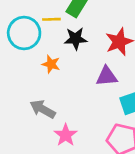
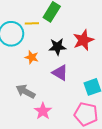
black star: (76, 39) -> (57, 47), moved
purple triangle: (107, 76) -> (60, 73), moved, turned 36

